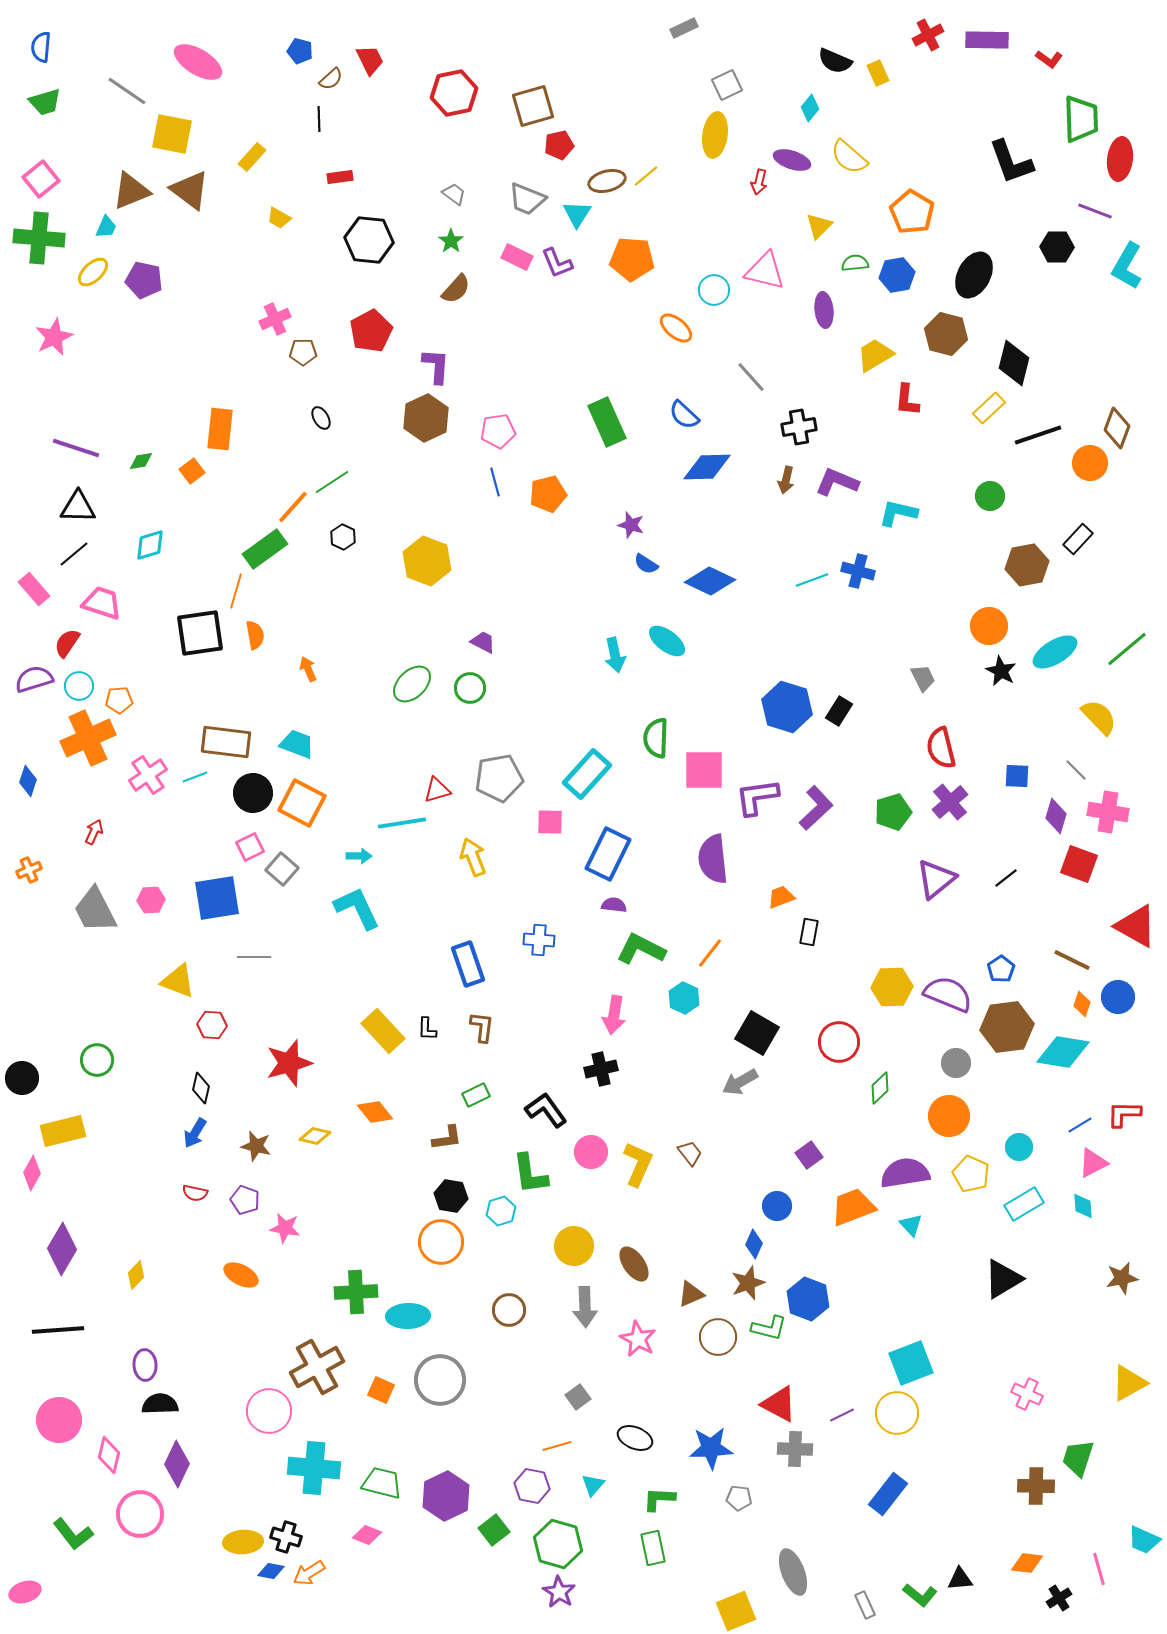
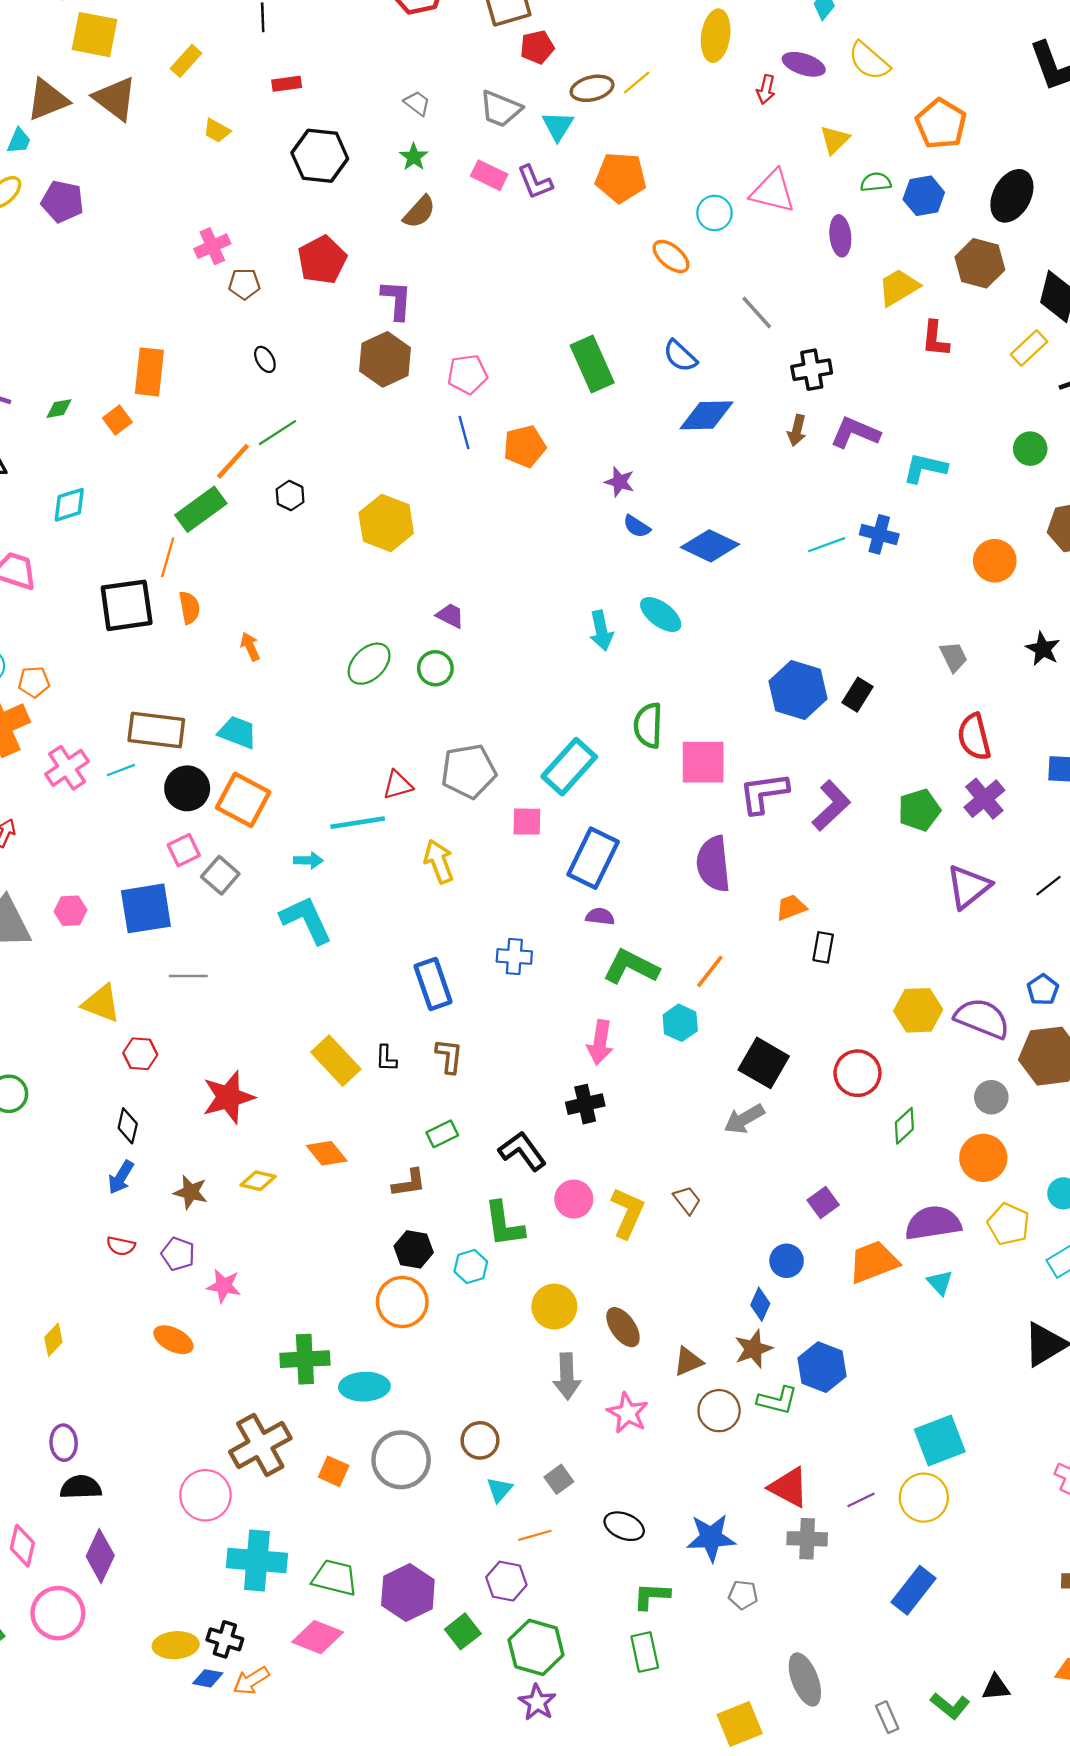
orange circle: (989, 626) -> (995, 561), moved
brown circle: (509, 1310) -> (480, 1440), moved
cyan triangle: (593, 1485) -> (499, 1490), moved
pink diamond: (367, 1535) -> (318, 1637), size x1.5

